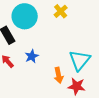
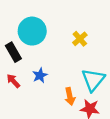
yellow cross: (61, 11) -> (80, 39), moved

